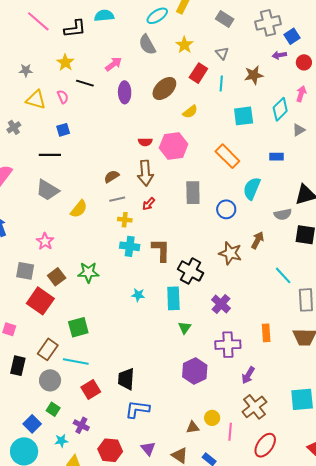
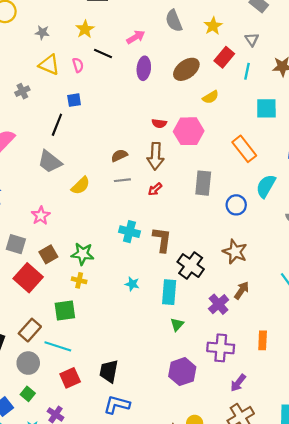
black line: (50, 155) -> (57, 125), turned -75
yellow cross: (125, 220) -> (79, 280), moved
brown arrow: (258, 240) -> (242, 290), moved

